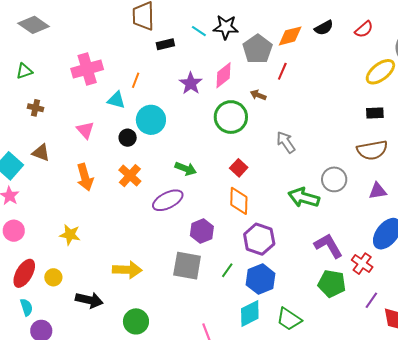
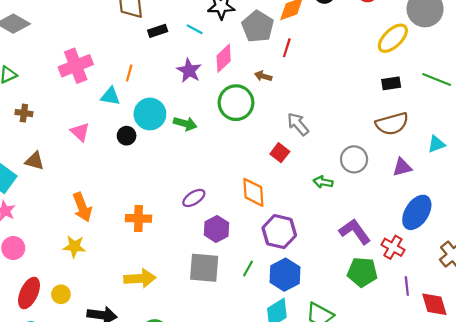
cyan line: (199, 31) -> (195, 29), moved
red square: (239, 168) -> (280, 153), moved
green arrow: (186, 169) -> (185, 124), moved
orange cross: (130, 176) -> (139, 218), moved, turned -35
orange arrow: (85, 177) -> (82, 207), moved
green arrow: (304, 198) -> (323, 182), size x0.6
purple ellipse: (168, 200) -> (194, 198), moved, size x0.7
purple line: (371, 300) -> (407, 286), turned -36

